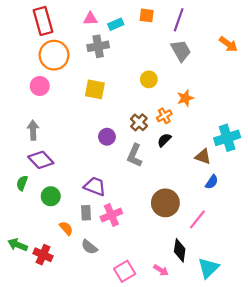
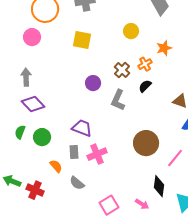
green semicircle: (22, 183) -> (20, 132), moved

